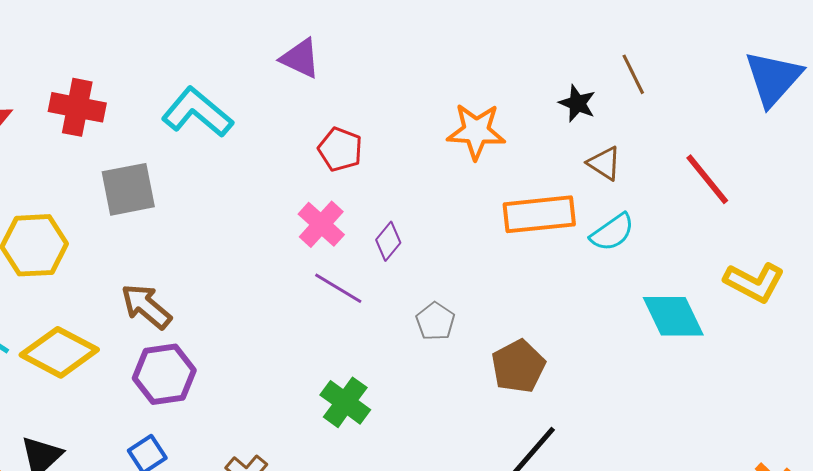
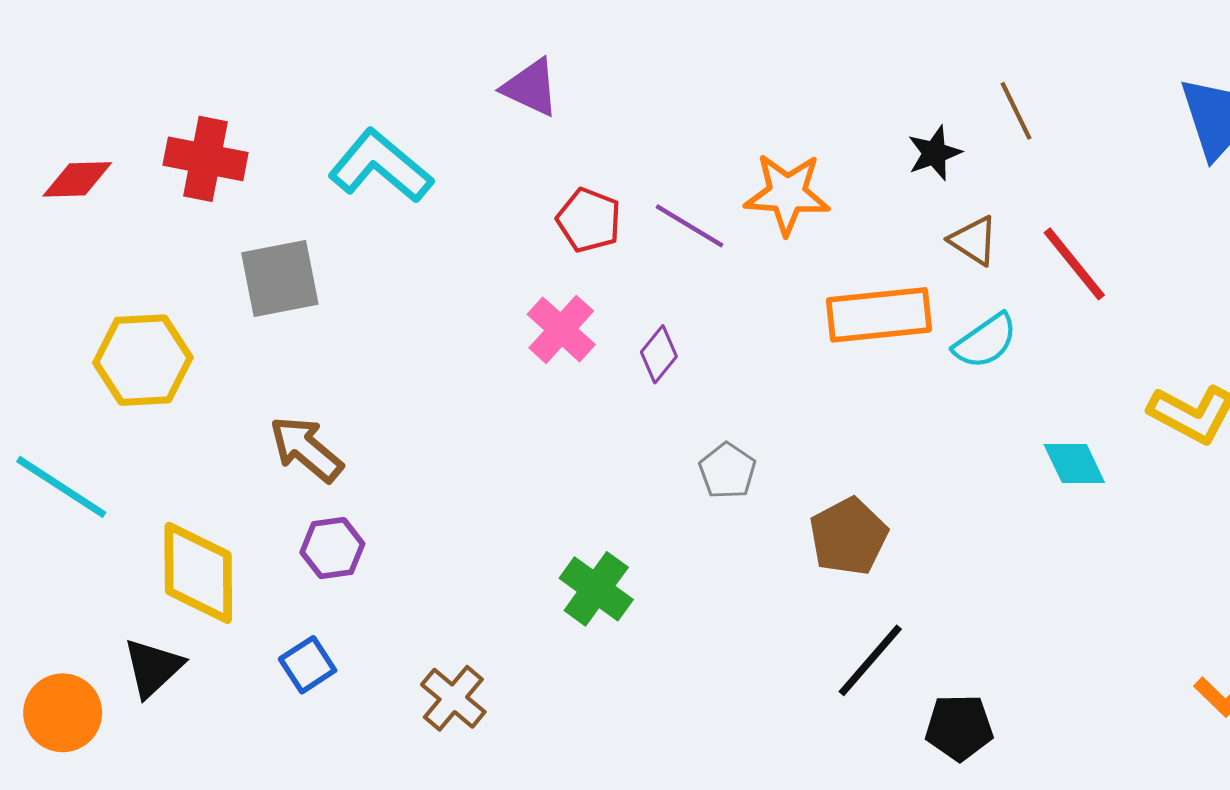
black star: (577, 103) -> (934, 153), turned 30
red line: (707, 179) -> (1074, 264), moved
purple line: (338, 288) -> (689, 226), moved
cyan diamond: (673, 316) -> (1074, 464), size x0.7
yellow diamond: (59, 352) -> (198, 573), moved, turned 62
purple hexagon: (164, 374) -> (332, 548), size x0.7

